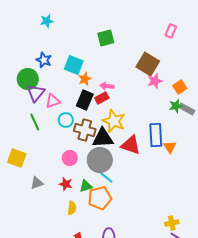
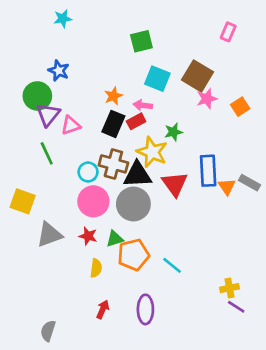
cyan square: (74, 65) -> (157, 79), moved
green star: (176, 106) -> (173, 132), moved
gray rectangle: (187, 109) -> (249, 183), moved
cyan circle: (66, 120) -> (88, 172), moved
red triangle: (131, 145) -> (175, 184), turned 35
pink circle: (70, 158) -> (93, 201), size x1.5
cyan line: (106, 177) -> (172, 265), moved
gray triangle: (37, 183) -> (49, 235), size x1.5

